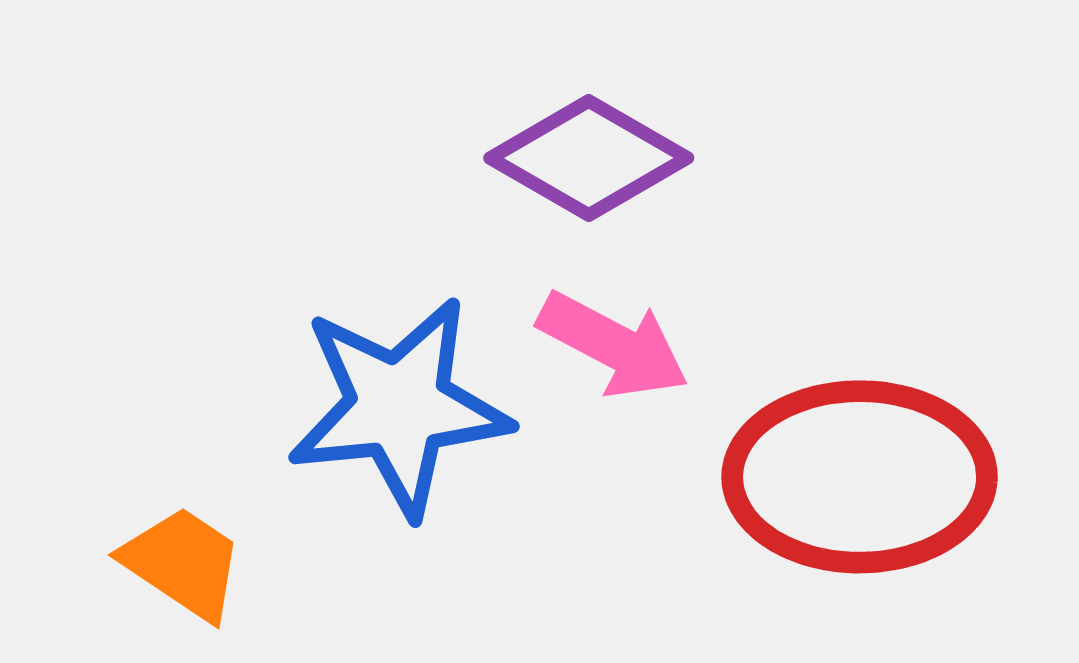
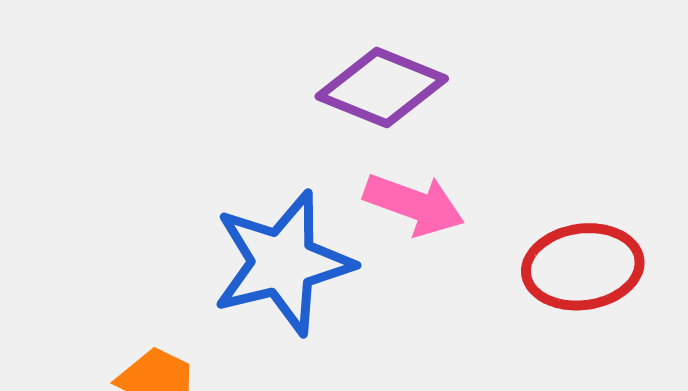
red ellipse: (860, 477) -> (583, 267), size x0.7

